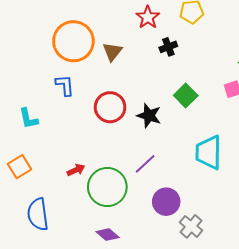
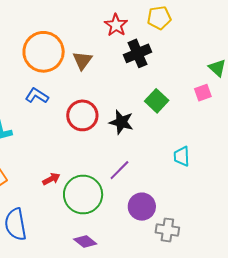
black cross: (168, 47) -> (138, 53), size x1.5
blue L-shape: (65, 85) -> (37, 96), turned -50
cyan trapezoid: (209, 153) -> (182, 156), size x0.6
gray cross: (191, 226) -> (167, 230), turned -30

